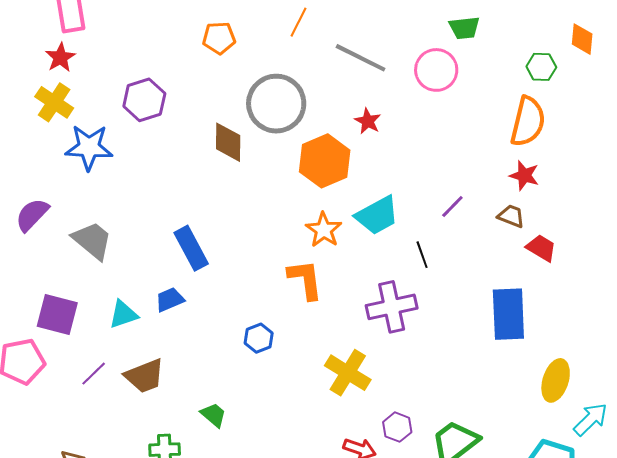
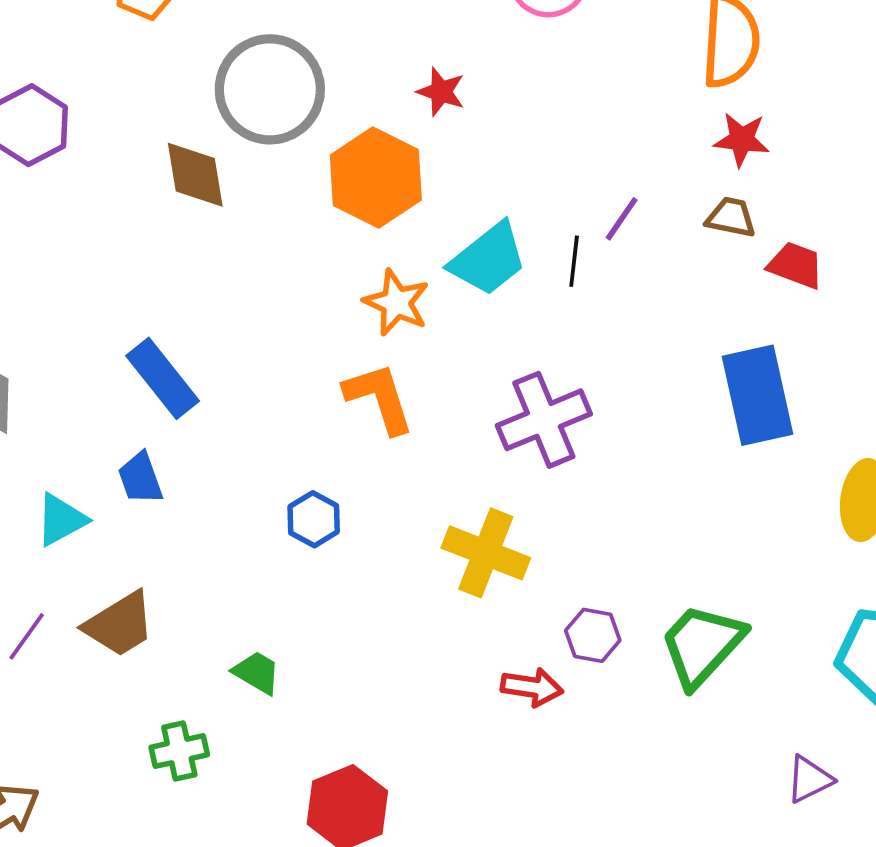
black line: (422, 255) -> (574, 261), moved, turned 36
blue trapezoid: (170, 300) -> (140, 478), turned -76

